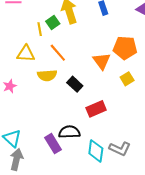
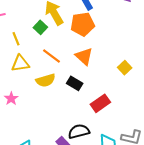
yellow line: (40, 29) -> (16, 39), moved
orange pentagon: (125, 48) -> (82, 24), moved
orange triangle: (102, 61) -> (84, 56), moved

